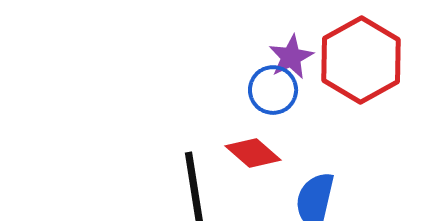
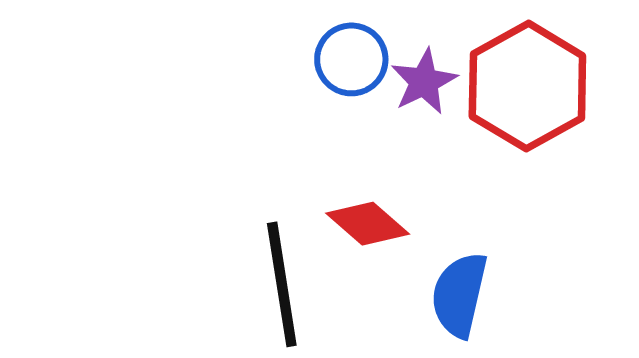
blue circle: (273, 90) -> (351, 59), moved

